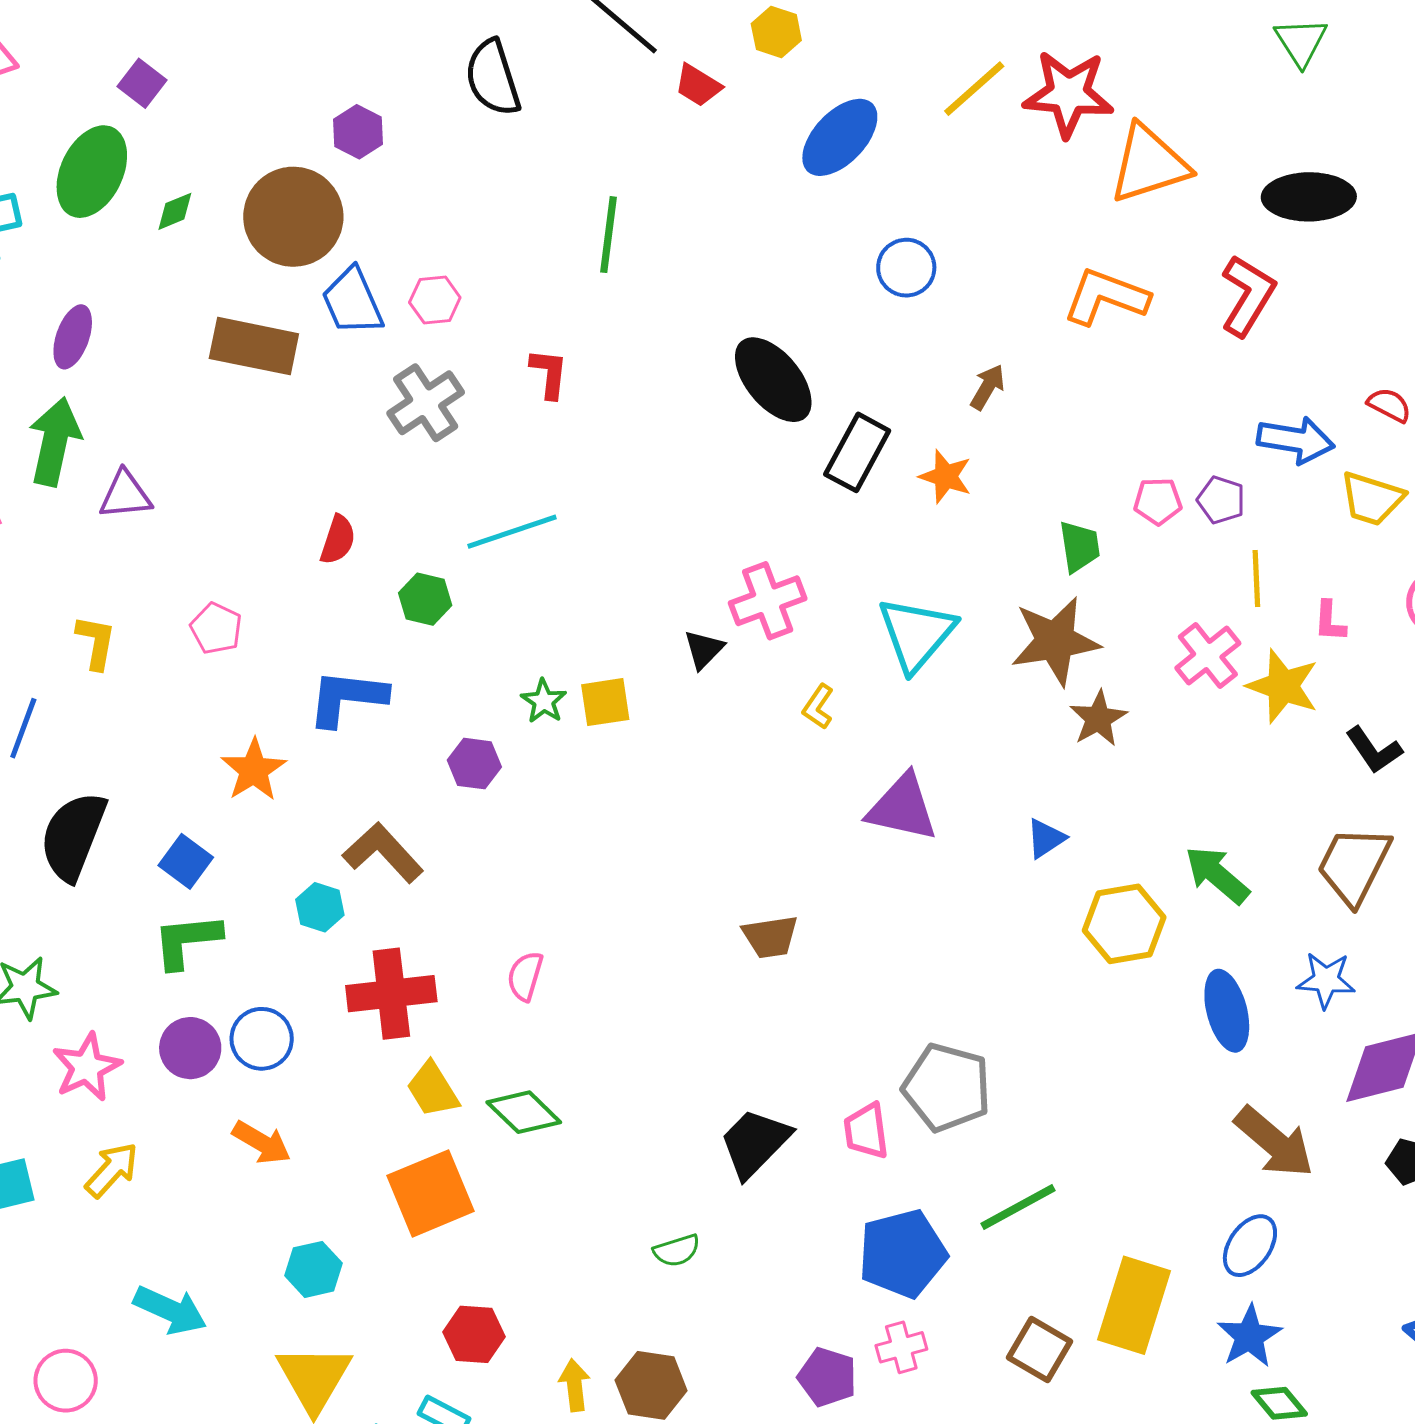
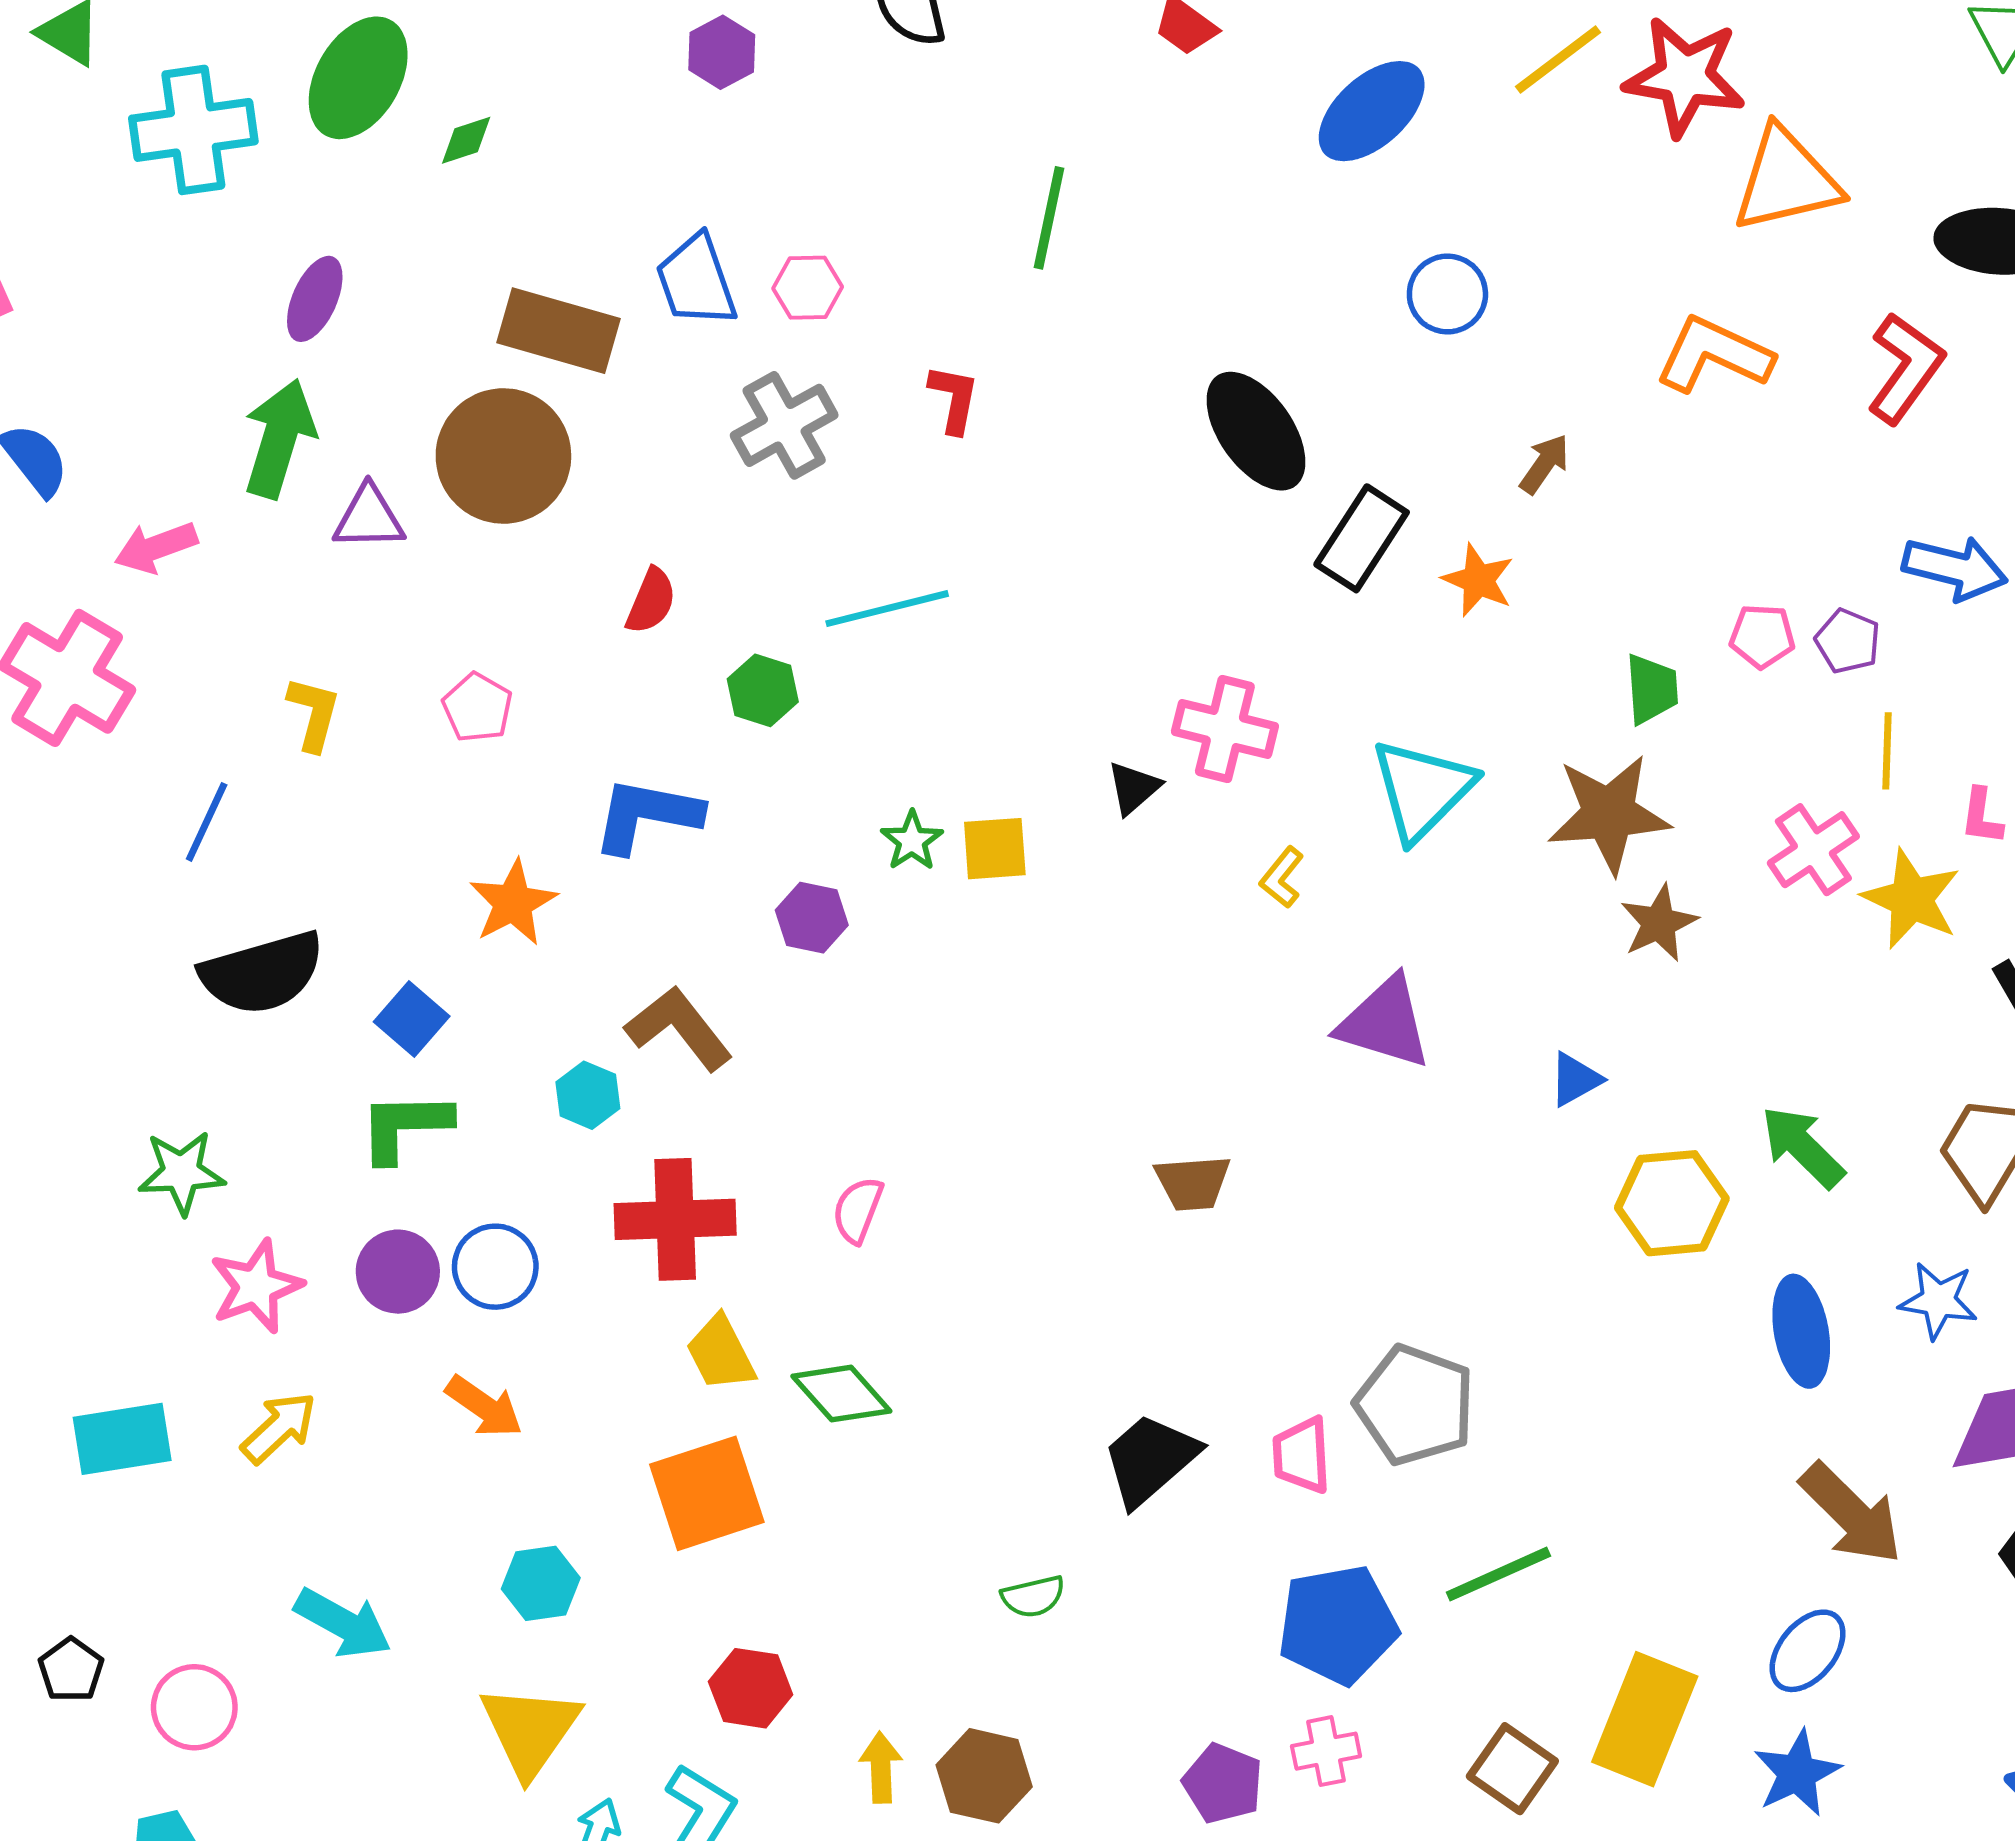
brown circle: (293, 217) -> (503, 456), moved
pink cross: (768, 601) -> (1225, 729), turned 30
black semicircle: (73, 836) -> (262, 973), turned -132

